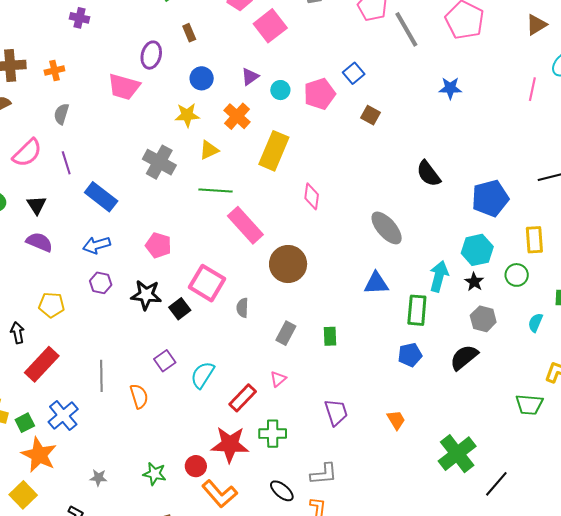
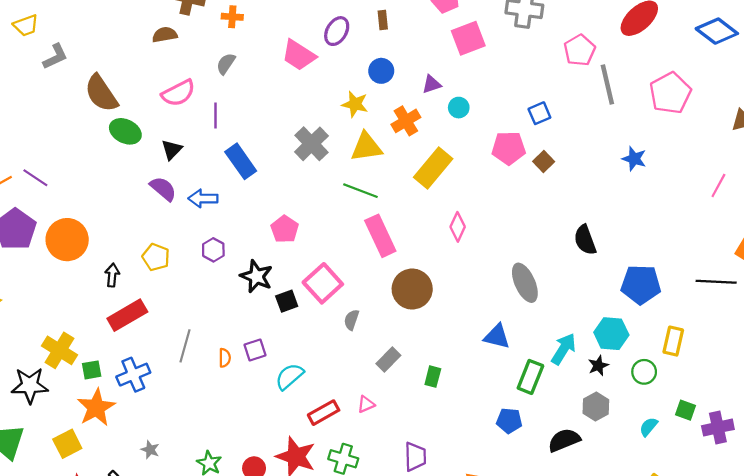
pink pentagon: (320, 94) -> (509, 148), moved
yellow triangle: (209, 150) -> (366, 147), size x1.5
blue arrow: (97, 245) -> (203, 198), moved
orange semicircle: (139, 396) -> (225, 358), moved, size x0.7

